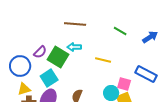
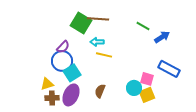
blue arrow: (150, 37) -> (162, 37), moved
green square: (58, 57) -> (81, 23), moved
yellow line: (103, 60) -> (104, 55), moved
blue circle: (20, 66) -> (62, 61), moved

